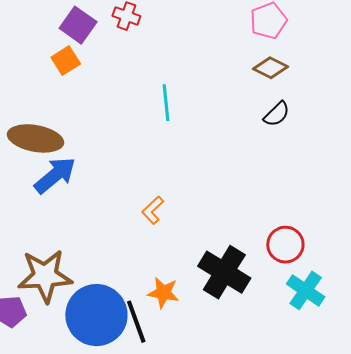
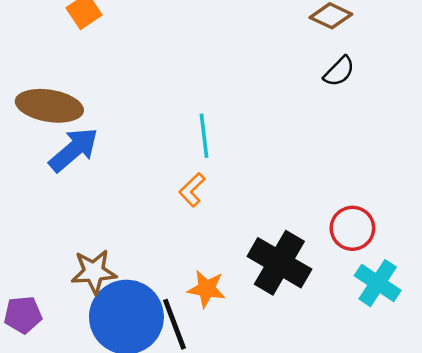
cyan line: (166, 103) -> (204, 136), moved
brown star: (45, 276) -> (94, 272), moved, size x0.7

